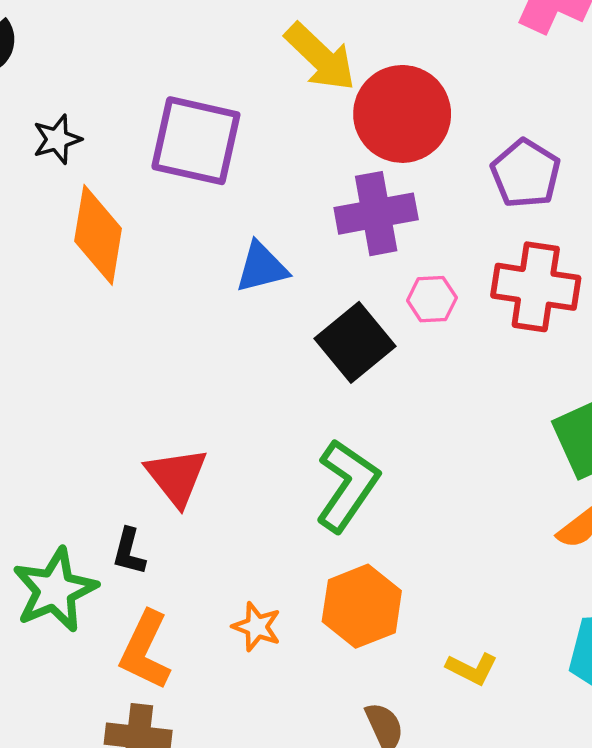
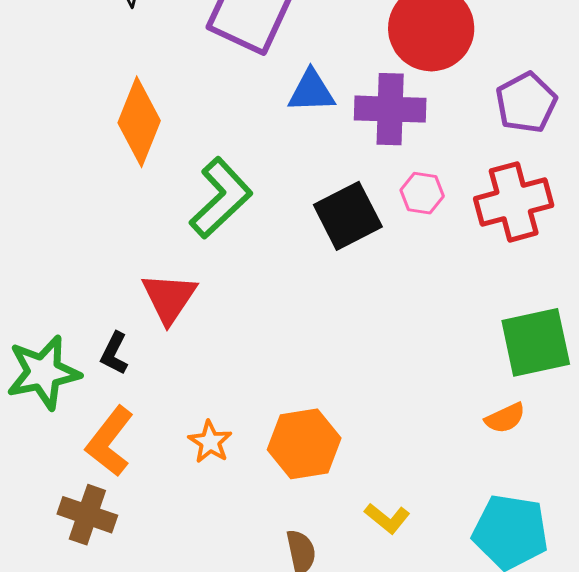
orange diamond: (98, 235) -> (139, 122), moved
blue triangle: (262, 267) -> (311, 91), moved
red cross: (536, 287) -> (514, 202), turned -36
green L-shape: (347, 485) -> (221, 198), moved

